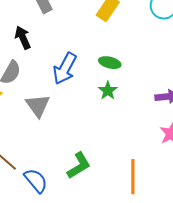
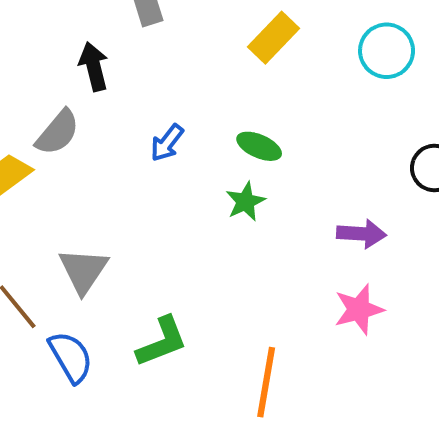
blue arrow: (65, 69) -> (167, 143), size x0.6
gray triangle: (38, 106) -> (83, 271), moved

